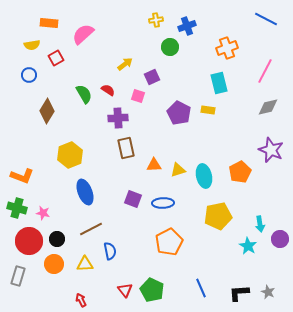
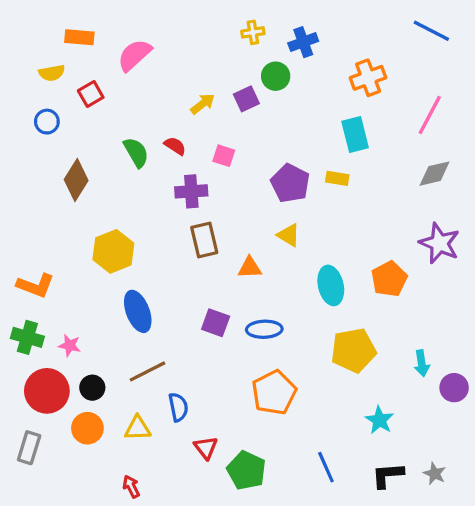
purple square: (152, 77) -> (246, 99), moved
yellow triangle: (178, 170) -> (289, 235), moved, turned 49
cyan star: (248, 246) -> (379, 420), moved
red triangle: (125, 290) -> (206, 448), moved

